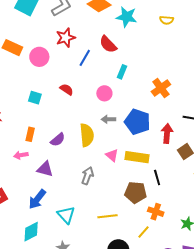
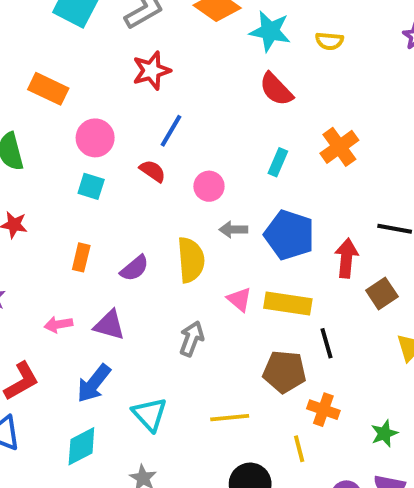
yellow semicircle: (167, 20) -> (329, 41), moved
red semicircle: (108, 44) -> (276, 89), moved
pink circle: (39, 57) -> (95, 138), moved
blue line: (85, 58) -> (171, 131), moved
cyan rectangle: (122, 72) -> (278, 162), moved
orange cross: (161, 88) -> (339, 147), moved
pink circle: (104, 93) -> (209, 186), moved
pink arrow: (21, 155) -> (58, 324), moved
yellow line: (143, 232) -> (299, 449), turned -56

